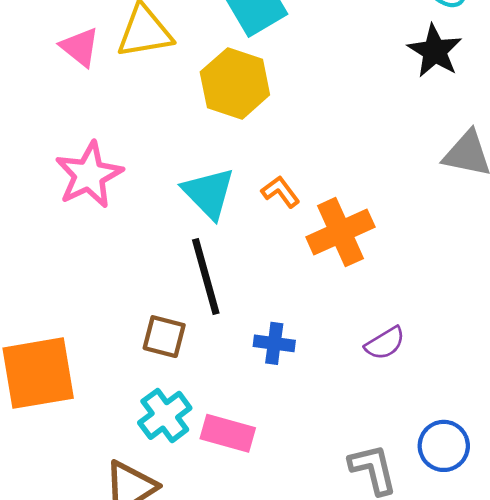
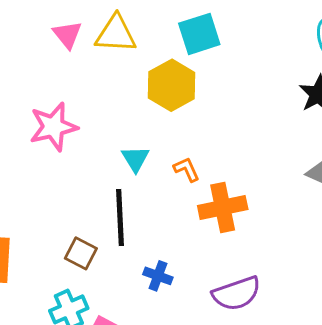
cyan triangle: (209, 193) -> (135, 159), size x0.7
purple semicircle: (385, 343) -> (236, 293), size x1.6

